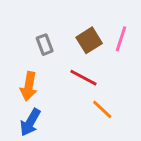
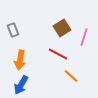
pink line: (121, 39) -> (84, 37), moved
gray rectangle: (45, 45) -> (13, 30), moved

